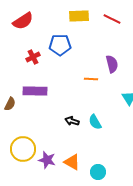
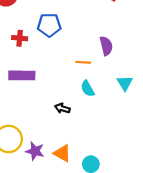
red cross: (33, 57) -> (20, 38), turned 32
cyan semicircle: (95, 122) -> (88, 89), moved

